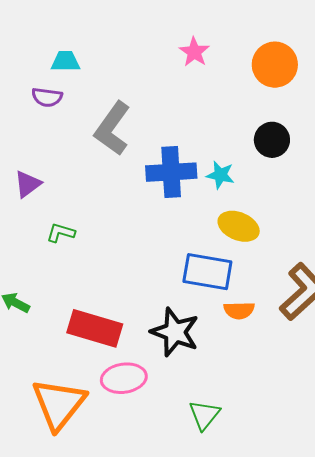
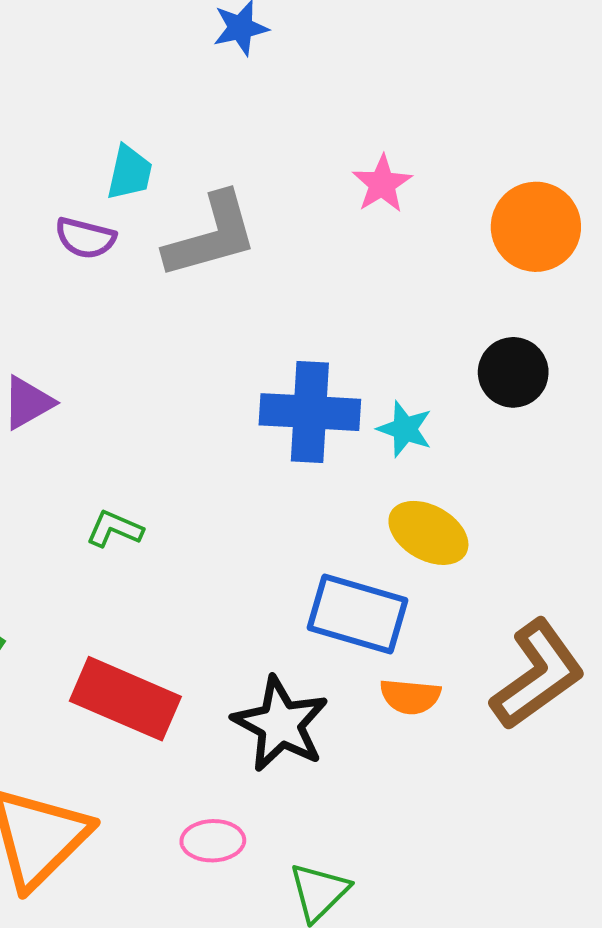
cyan trapezoid: (65, 61) -> (130, 173), turned 96
gray L-shape: (112, 128) -> (211, 236), moved, turned -148
green L-shape: (61, 233) -> (115, 529), moved
pink ellipse: (124, 378) -> (213, 841), moved, size x0.7

